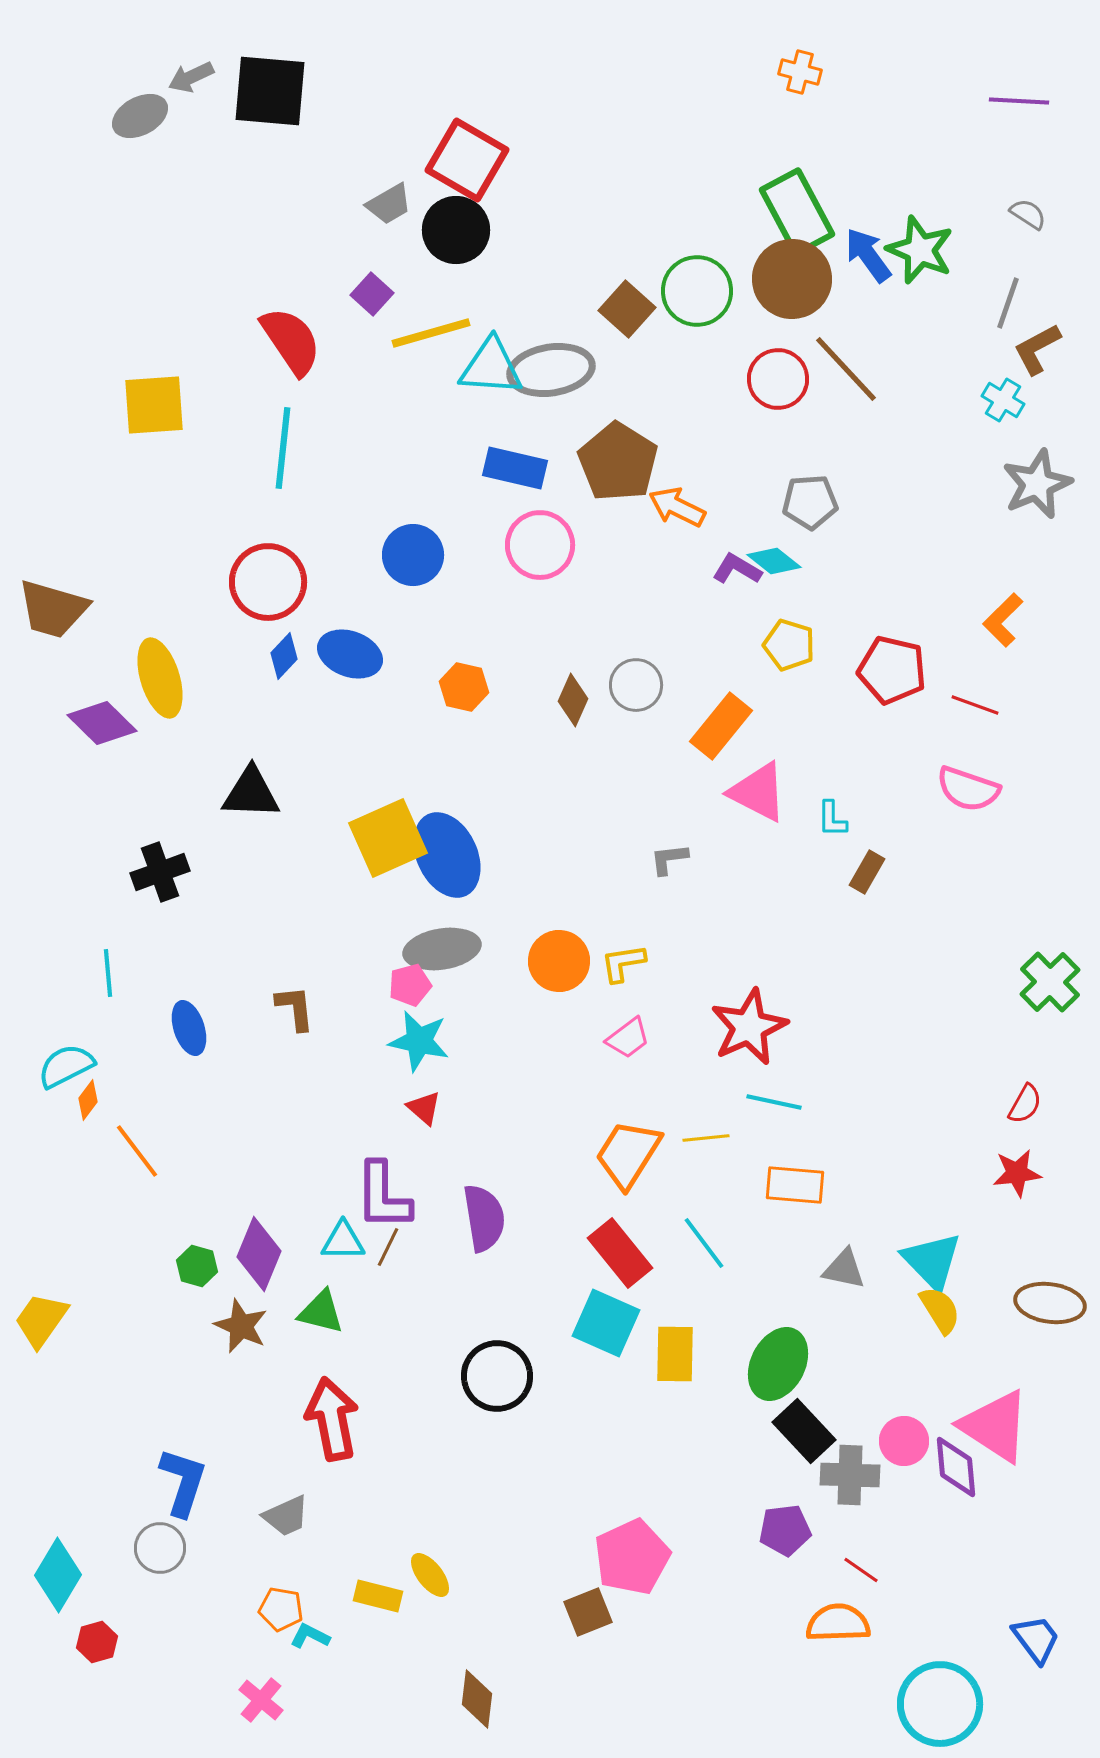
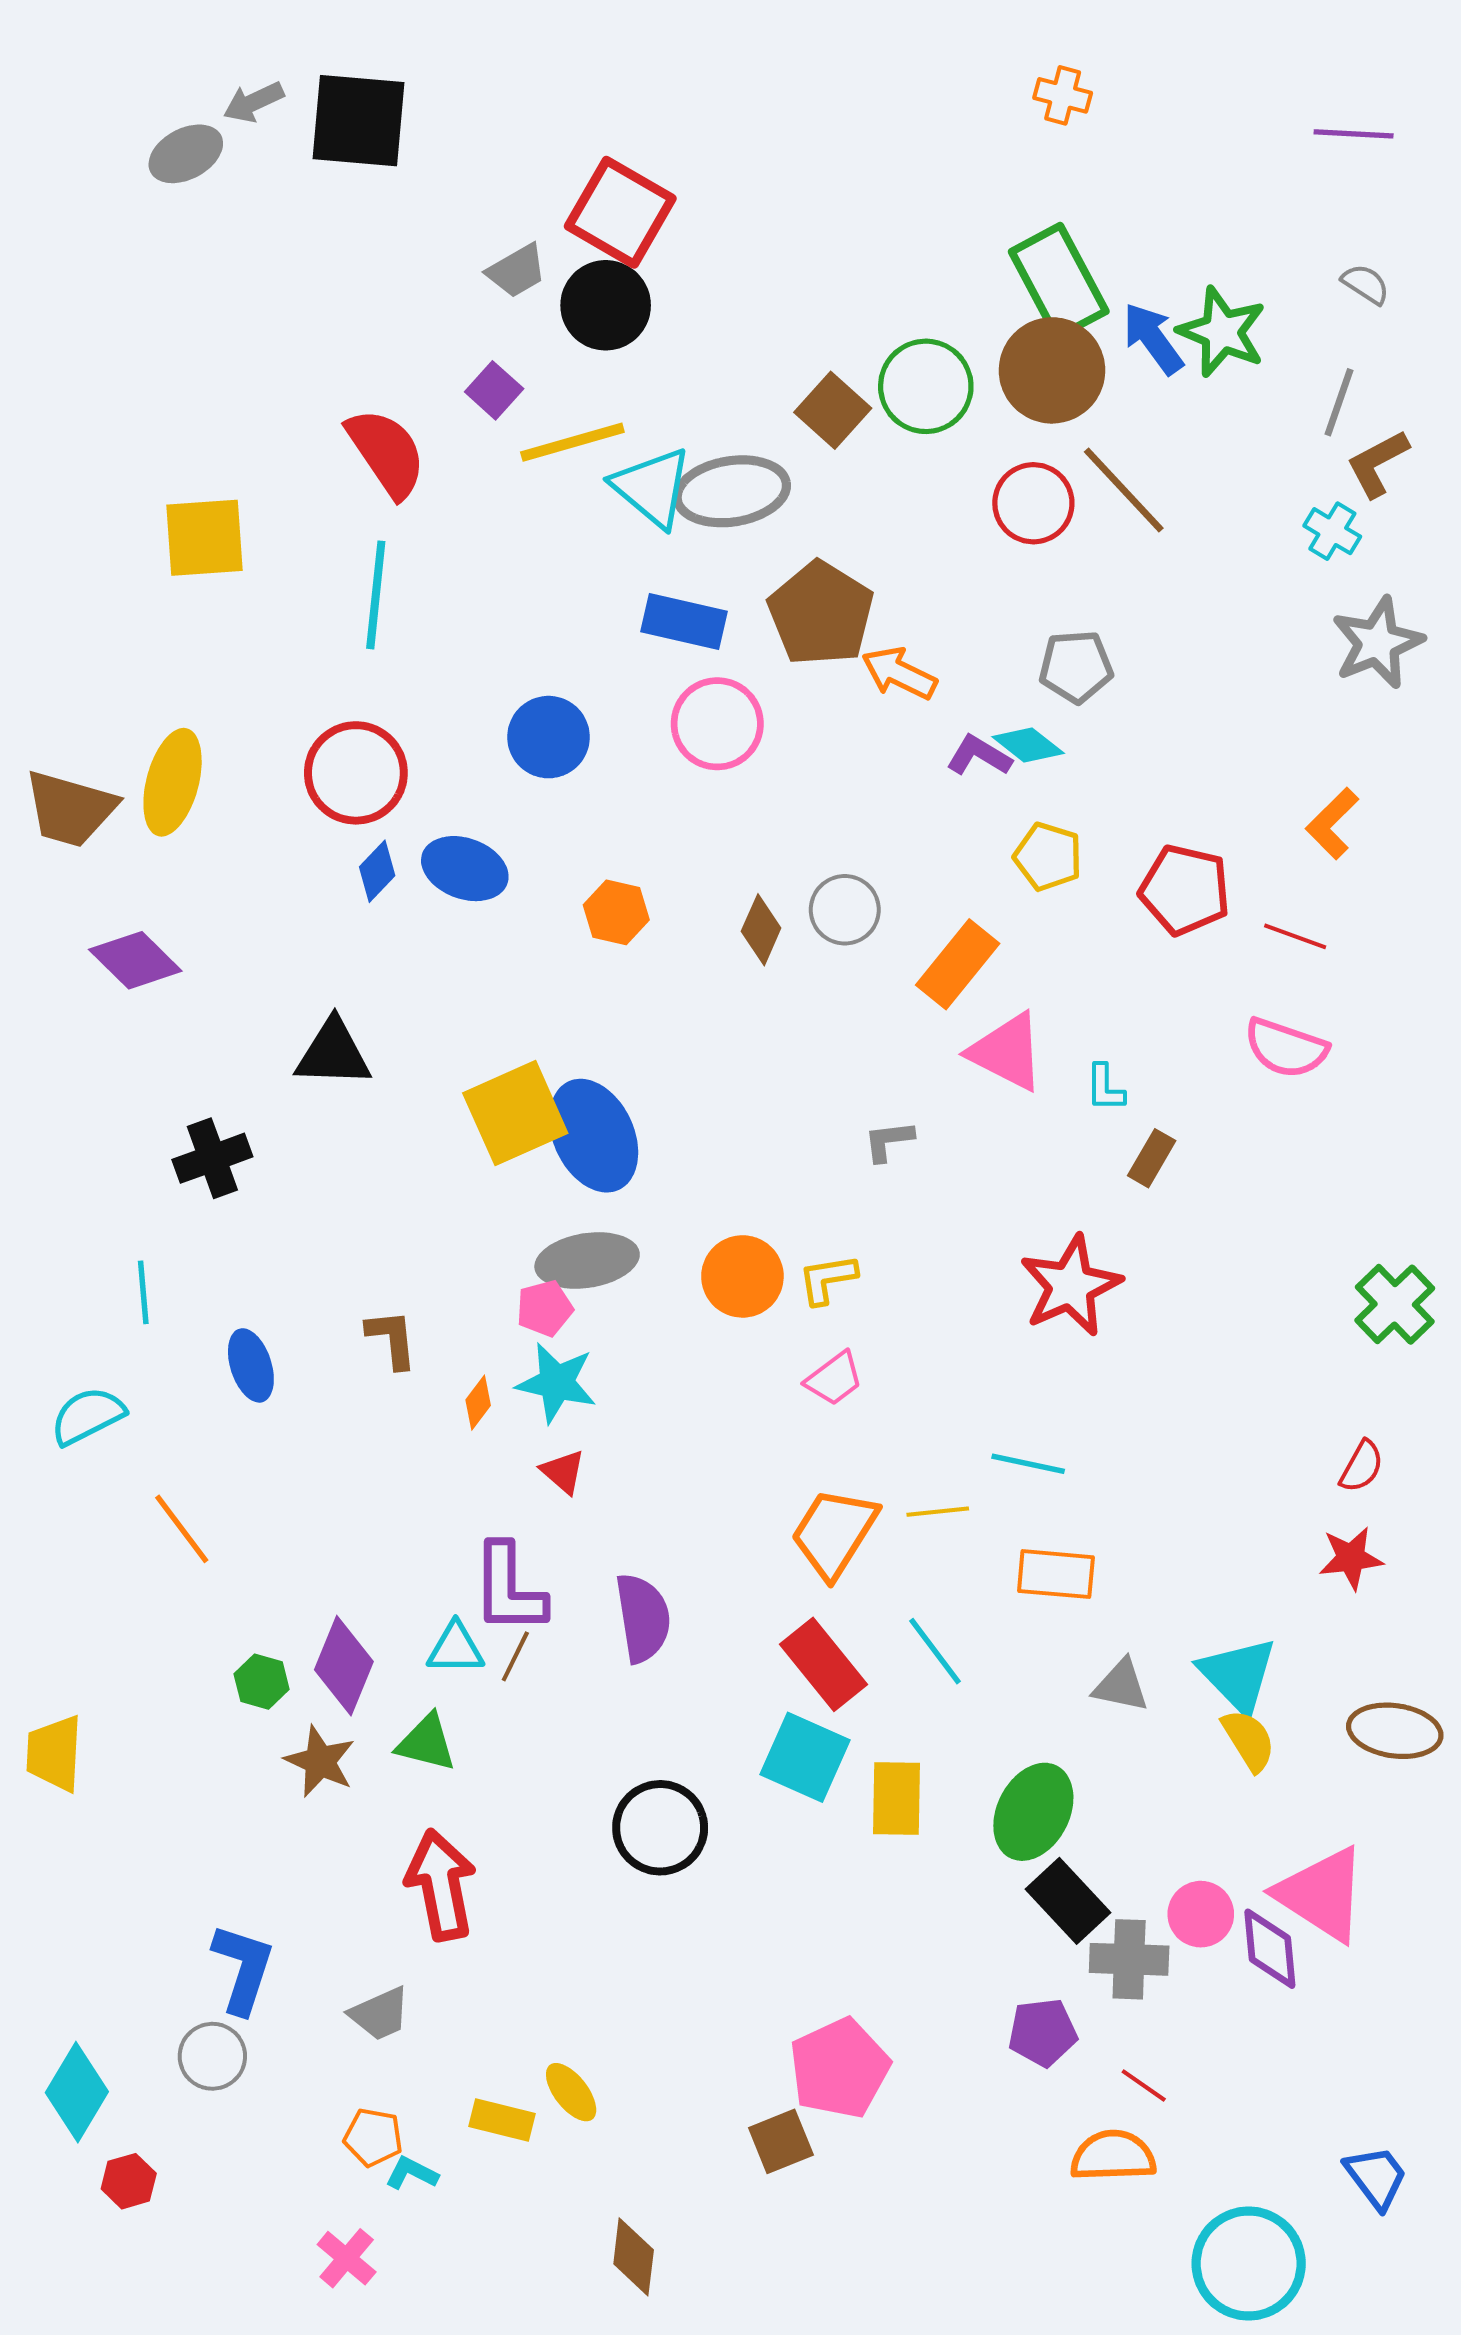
cyan triangle: (491, 367) -> (652, 487), turned 36
yellow ellipse: (160, 678) -> (173, 782), moved, turned 32
red star: (749, 1027) -> (1071, 1286), moved
orange diamond: (88, 1100) -> (478, 1403), moved
yellow trapezoid: (41, 1320) -> (54, 1753), turned -32

